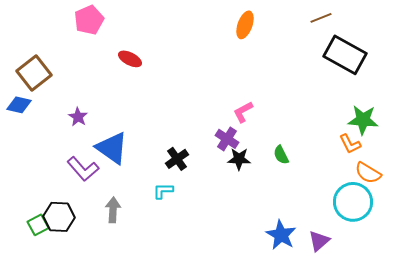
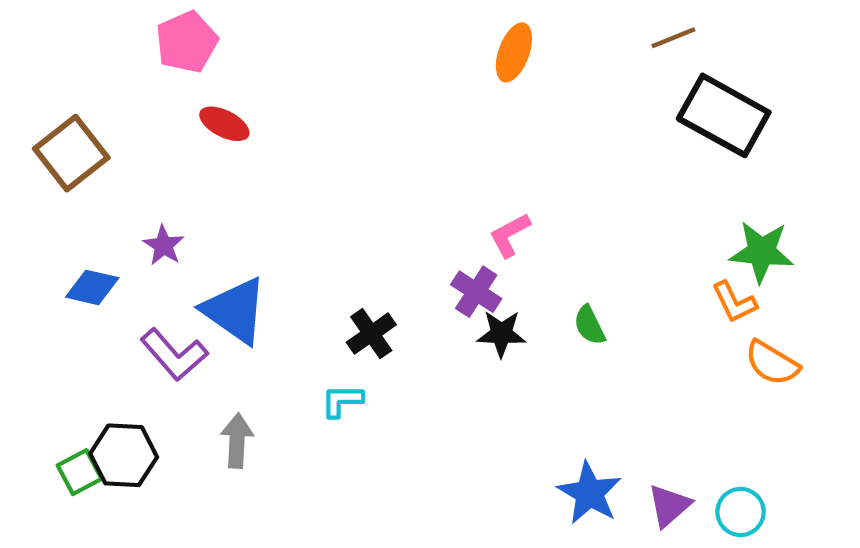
red ellipse: (130, 59) -> (224, 124), moved
blue diamond: (19, 105) -> (92, 287), moved
cyan circle: (353, 202) -> (741, 512), moved, size x0.6

